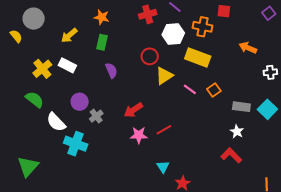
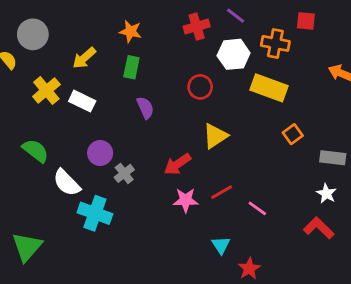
yellow cross: (42, 69) -> (46, 91), moved
yellow triangle: (164, 76) -> (215, 136), moved
pink line: (190, 89) -> (257, 208), moved

